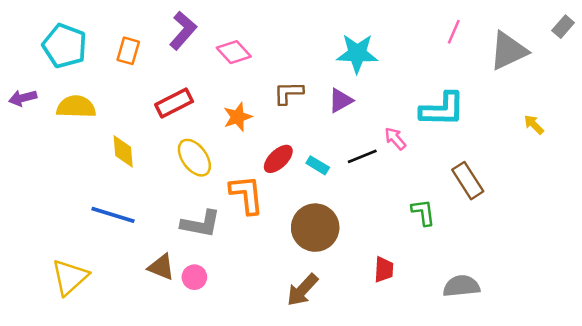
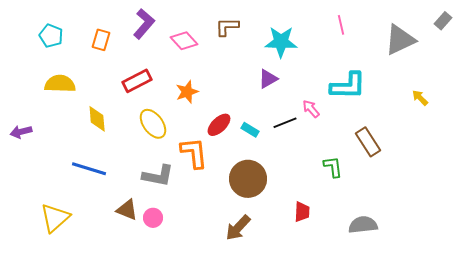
pink line: (454, 32) -> (341, 25), moved, turned -36
cyan pentagon: (65, 46) -> (51, 36), size x0.7
brown L-shape: (288, 93) -> (227, 27), moved
purple arrow: (23, 98) -> (21, 132), moved

